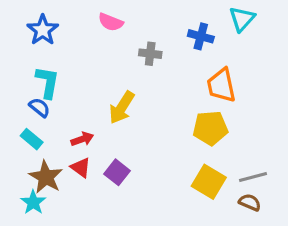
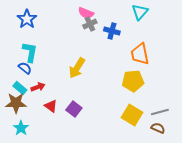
cyan triangle: (242, 19) -> (140, 12), moved
pink semicircle: (111, 22) -> (86, 13), moved
blue cross: (201, 36) -> (112, 31), moved
gray cross: (150, 54) -> (90, 24), moved, turned -32
red arrow: (82, 139) -> (38, 87), moved
brown star: (46, 177) -> (16, 103), moved, turned -30

